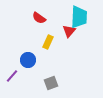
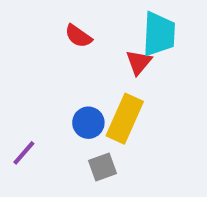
yellow rectangle: (48, 42) -> (125, 119), moved, size x1.6
blue circle: (28, 60) -> (88, 123), moved

